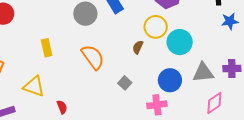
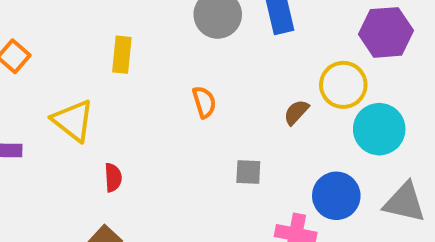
orange semicircle: (93, 57) -> (204, 102), size x0.6
gray square: (125, 83) -> (248, 172), turned 32

